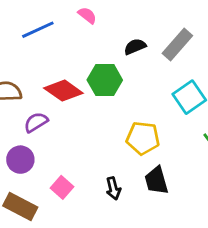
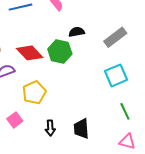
black semicircle: (135, 47) -> (77, 32), moved
yellow pentagon: (143, 138) -> (34, 93), moved, turned 30

